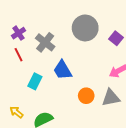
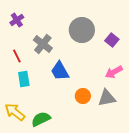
purple cross: (18, 33) -> (17, 20), moved
cyan rectangle: (35, 81) -> (24, 79), moved, turned -35
yellow arrow: (16, 112) -> (15, 112), size x1.5

